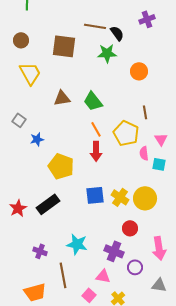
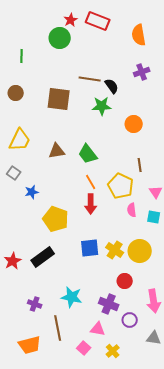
yellow trapezoid: (30, 73) -> (20, 140), moved, turned 55
pink semicircle: (144, 153) -> (132, 210), moved

